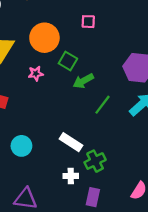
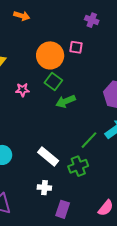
orange circle: (44, 38) -> (50, 55), moved
green line: (102, 105) -> (89, 140), moved
green cross: (95, 161) -> (78, 166), moved

